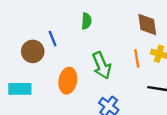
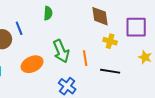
orange line: (137, 58) -> (85, 58), moved
orange ellipse: (68, 81) -> (32, 64), turned 55

